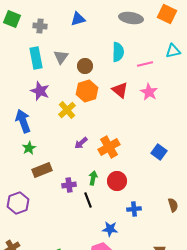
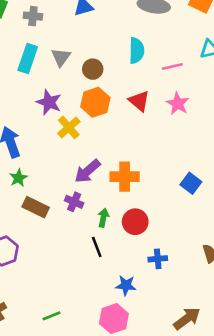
cyan rectangle: (36, 58) -> (28, 58), turned 30
purple star: (40, 91) -> (49, 102), moved
purple arrow: (81, 143) -> (87, 171), size x1.5
orange cross: (109, 147) -> (125, 177), turned 30
brown rectangle: (42, 170) -> (36, 207), turned 48
purple cross: (69, 185) -> (74, 202), moved, turned 32

